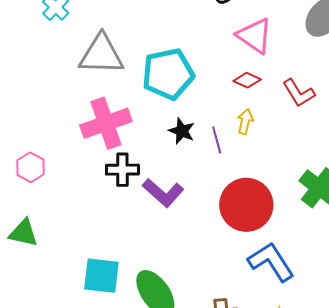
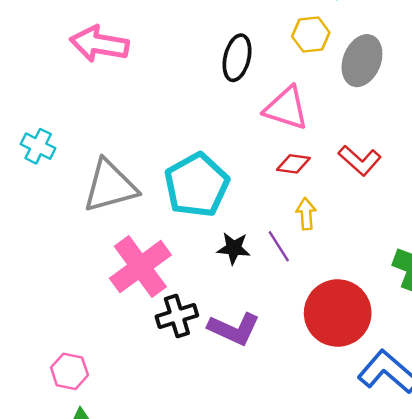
pink hexagon: (31, 167) -> (69, 371), moved

